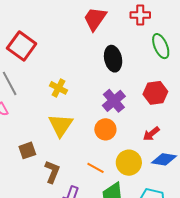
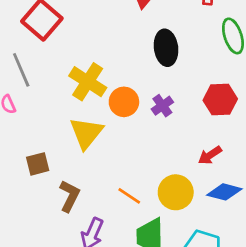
yellow cross: (58, 88) -> (88, 82), size x1.5
purple cross: (114, 101) -> (162, 106), size x0.7
orange circle: (105, 129) -> (124, 102), moved

